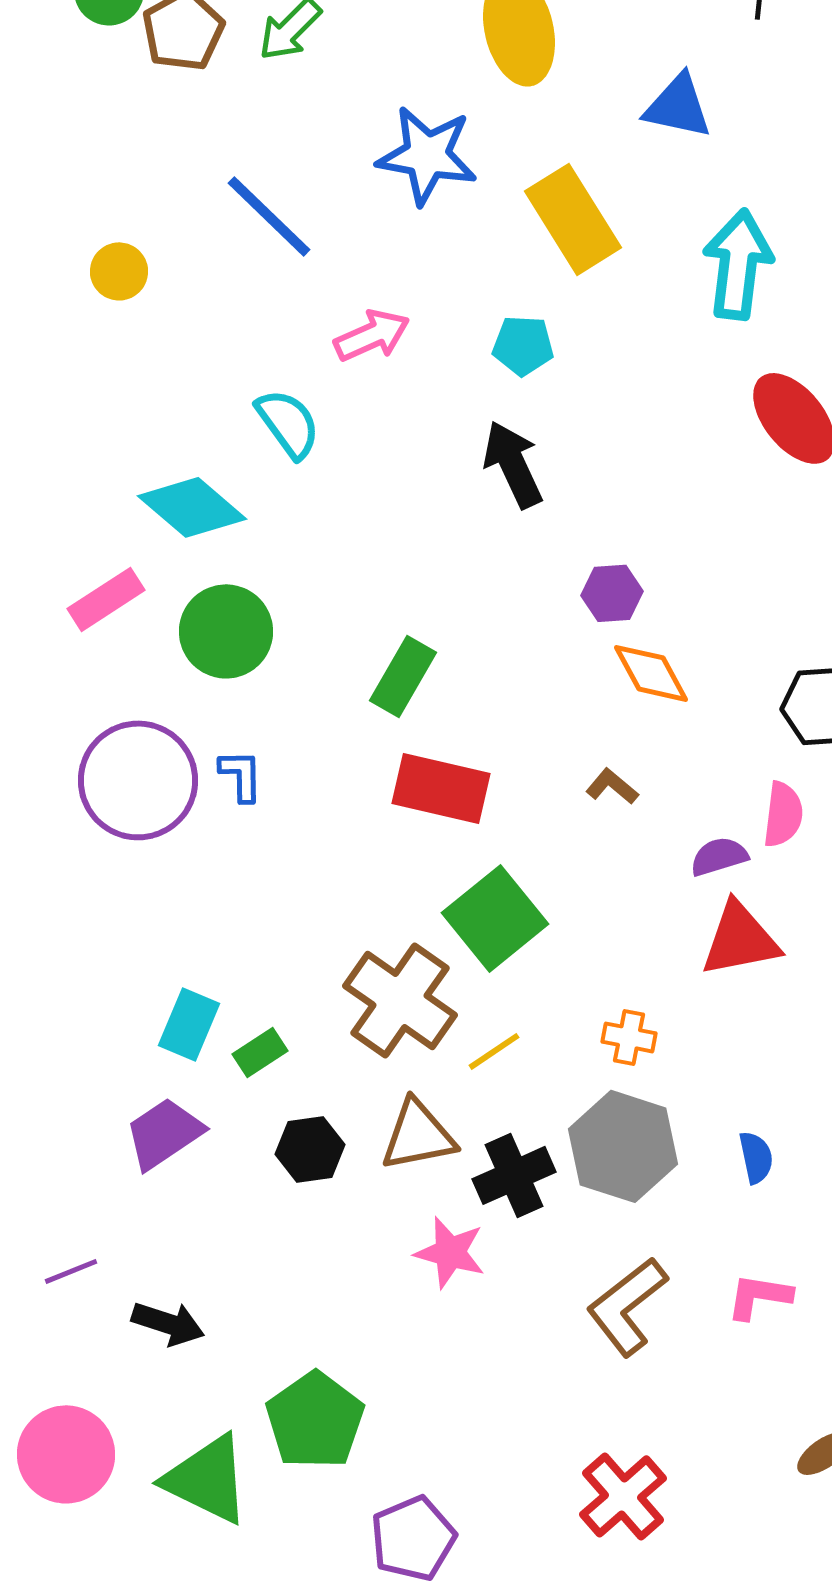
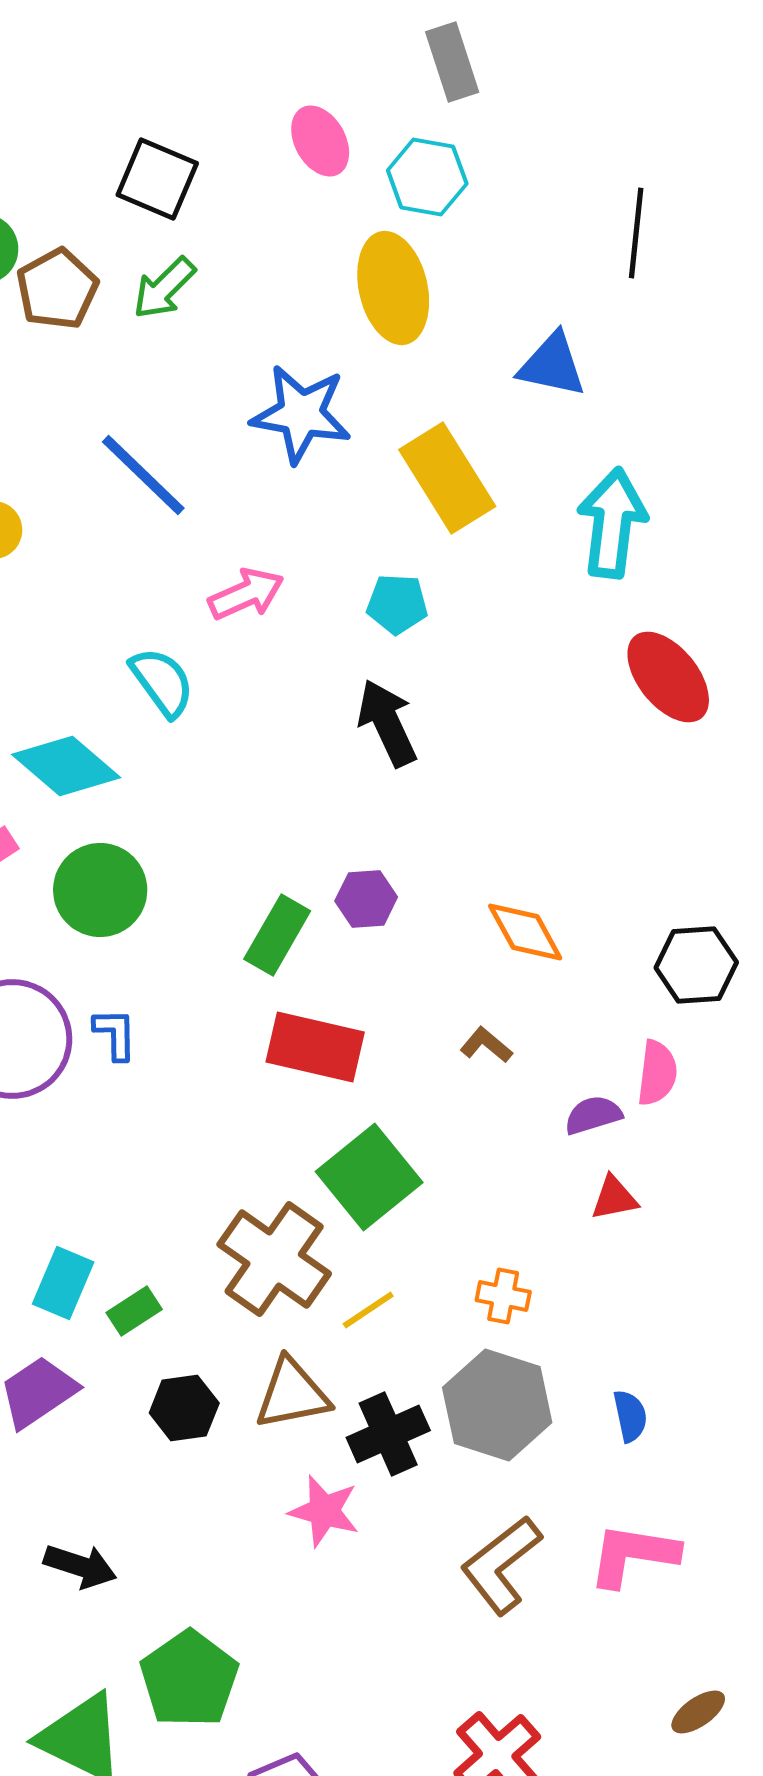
purple hexagon: (612, 593) -> (366, 899), moved
red triangle: (740, 939) -> (614, 1198), size x0.6
pink L-shape: (759, 1296) -> (633, 1555), size x1.4
black arrow: (168, 1323) -> (80, 1566), moved

